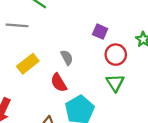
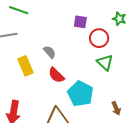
gray semicircle: (67, 58) -> (50, 52), moved
yellow rectangle: (28, 64) -> (25, 66), turned -60

